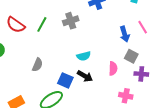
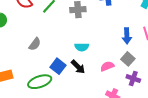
pink semicircle: (113, 68) -> (107, 66), turned -128

